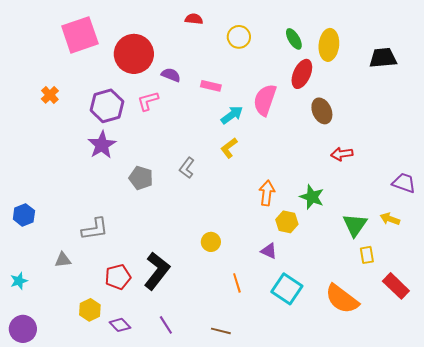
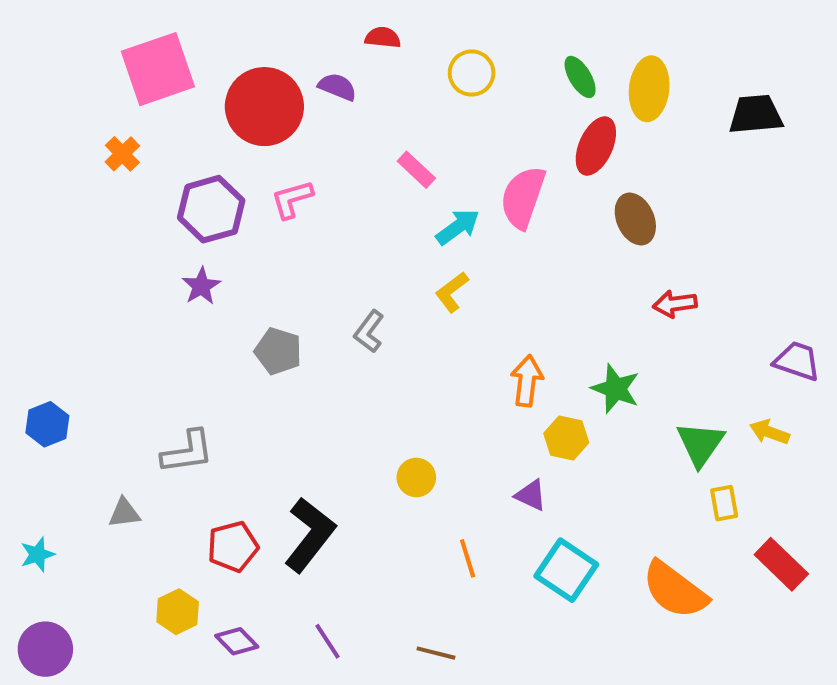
purple semicircle: (171, 75) -> (337, 87), moved
pink rectangle: (211, 86) -> (416, 170), turned 30
orange cross: (50, 95) -> (122, 154), moved
purple star: (102, 145) -> (201, 286), size x0.7

